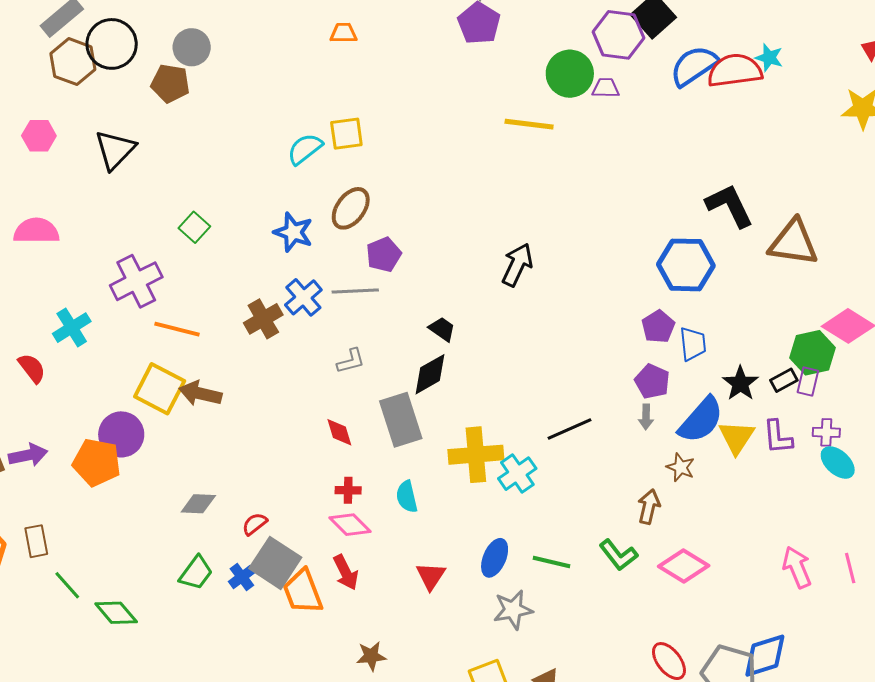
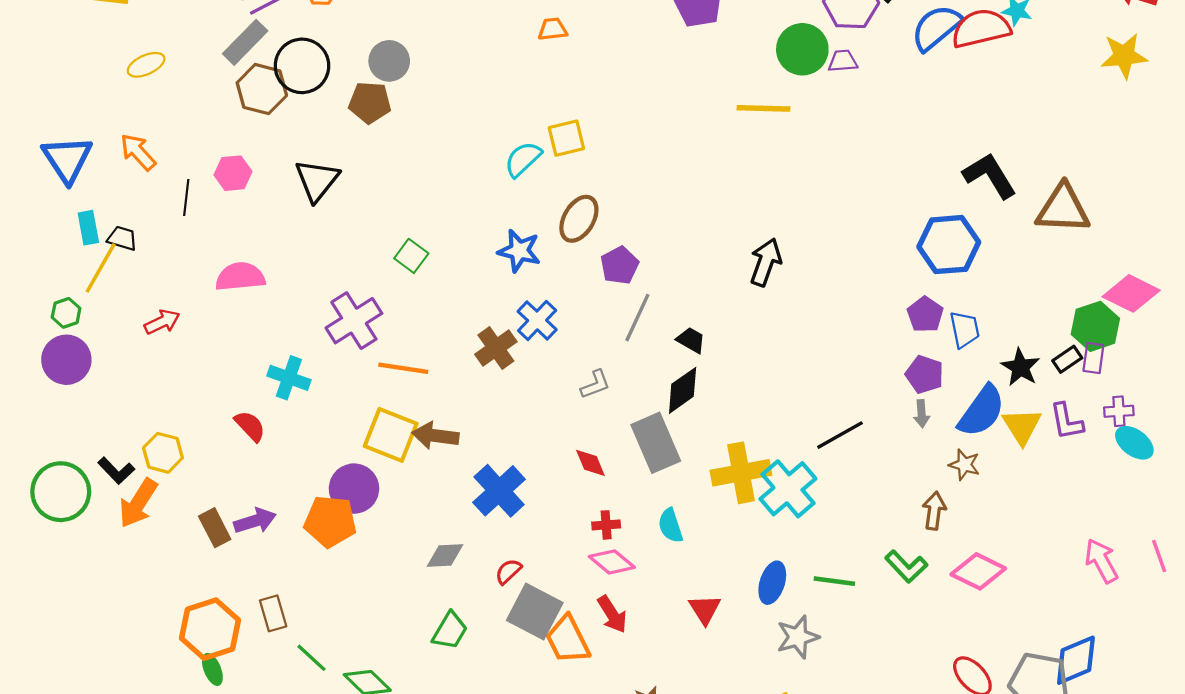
gray line: (355, 291) -> (637, 318), moved, turned -57
cyan cross: (72, 328) -> (289, 378), turned -33
cyan cross: (517, 474) -> (788, 489), size x1.4
blue cross: (242, 577) -> (499, 491), moved, size x1.8

